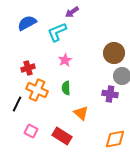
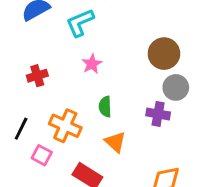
green semicircle: (66, 88) -> (105, 107), moved
orange cross: (37, 90) -> (65, 126), moved
pink square: (31, 131) -> (42, 155), moved

